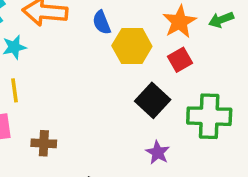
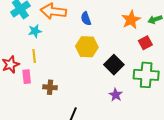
yellow hexagon: (132, 46) -> (87, 47), moved
red square: (180, 60) -> (145, 43), moved

